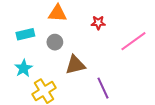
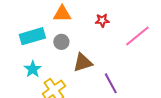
cyan rectangle: (25, 34) -> (32, 36), size x1.4

